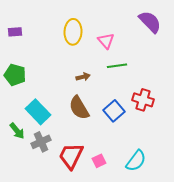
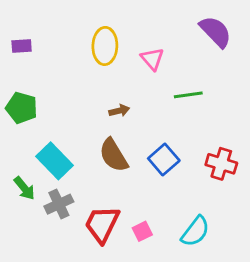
green line: (117, 66) -> (188, 95), moved
red cross: (143, 100) -> (221, 164), moved

